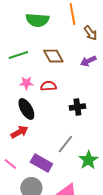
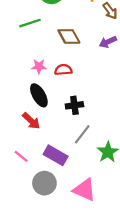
green line: (18, 55) -> (30, 23), moved
black cross: (77, 107) -> (74, 105), moved
red arrow: (19, 132) -> (31, 121), turned 72

